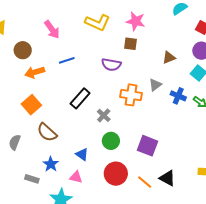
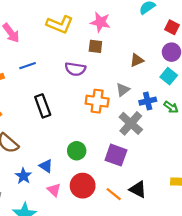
blue cross: (178, 96) -> (148, 101), turned -35
black rectangle: (80, 98) -> (43, 106), turned -60
gray cross: (104, 115) -> (131, 123), moved, size x1.6
blue star: (51, 164) -> (23, 176), moved
pink triangle: (76, 177) -> (54, 190), moved, turned 32

